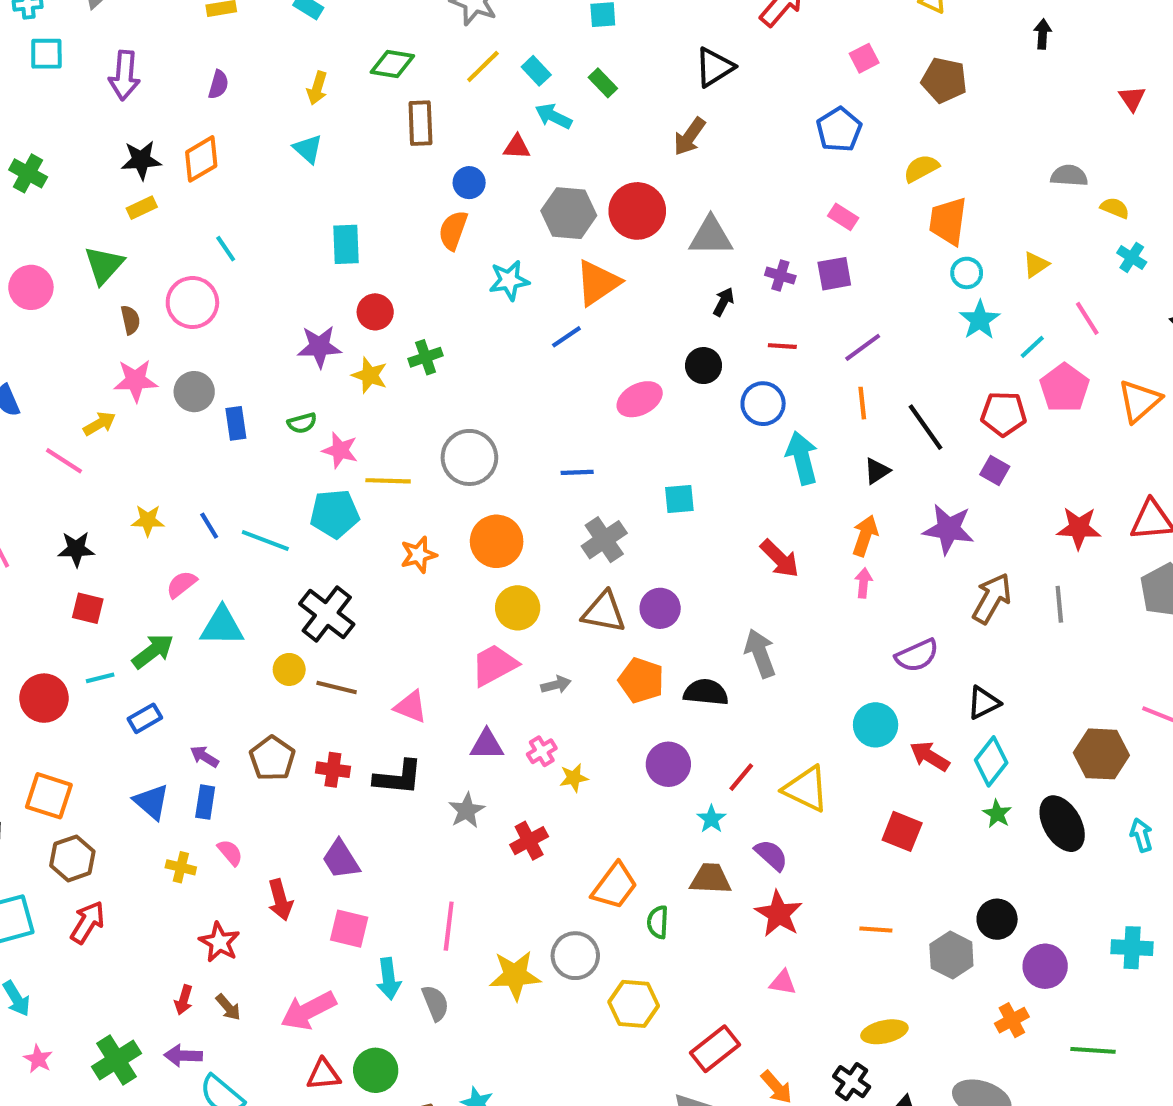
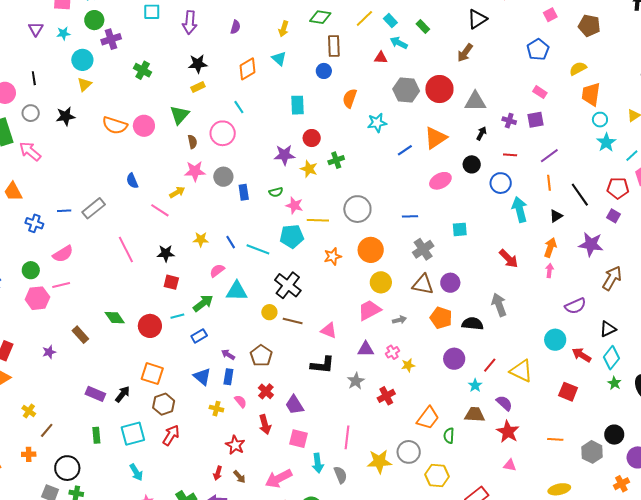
orange diamond: (201, 159) -> (248, 69), moved
blue circle: (469, 183) -> (324, 71), moved
orange triangle: (598, 283) -> (436, 138), moved
red cross: (333, 770) -> (266, 391), moved, turned 35

